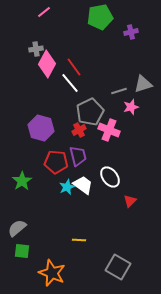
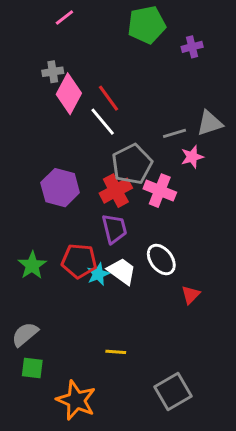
red cross: (79, 130) -> (116, 191), size x1.5
red pentagon: (56, 162) -> (79, 261), moved
gray square: (118, 267) -> (173, 391), turned 30

